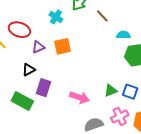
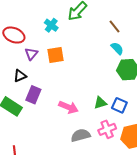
brown line: (102, 16) -> (115, 26), moved
cyan semicircle: (123, 35) -> (117, 48), turned 40
purple triangle: (38, 47) -> (31, 54), turned -32

